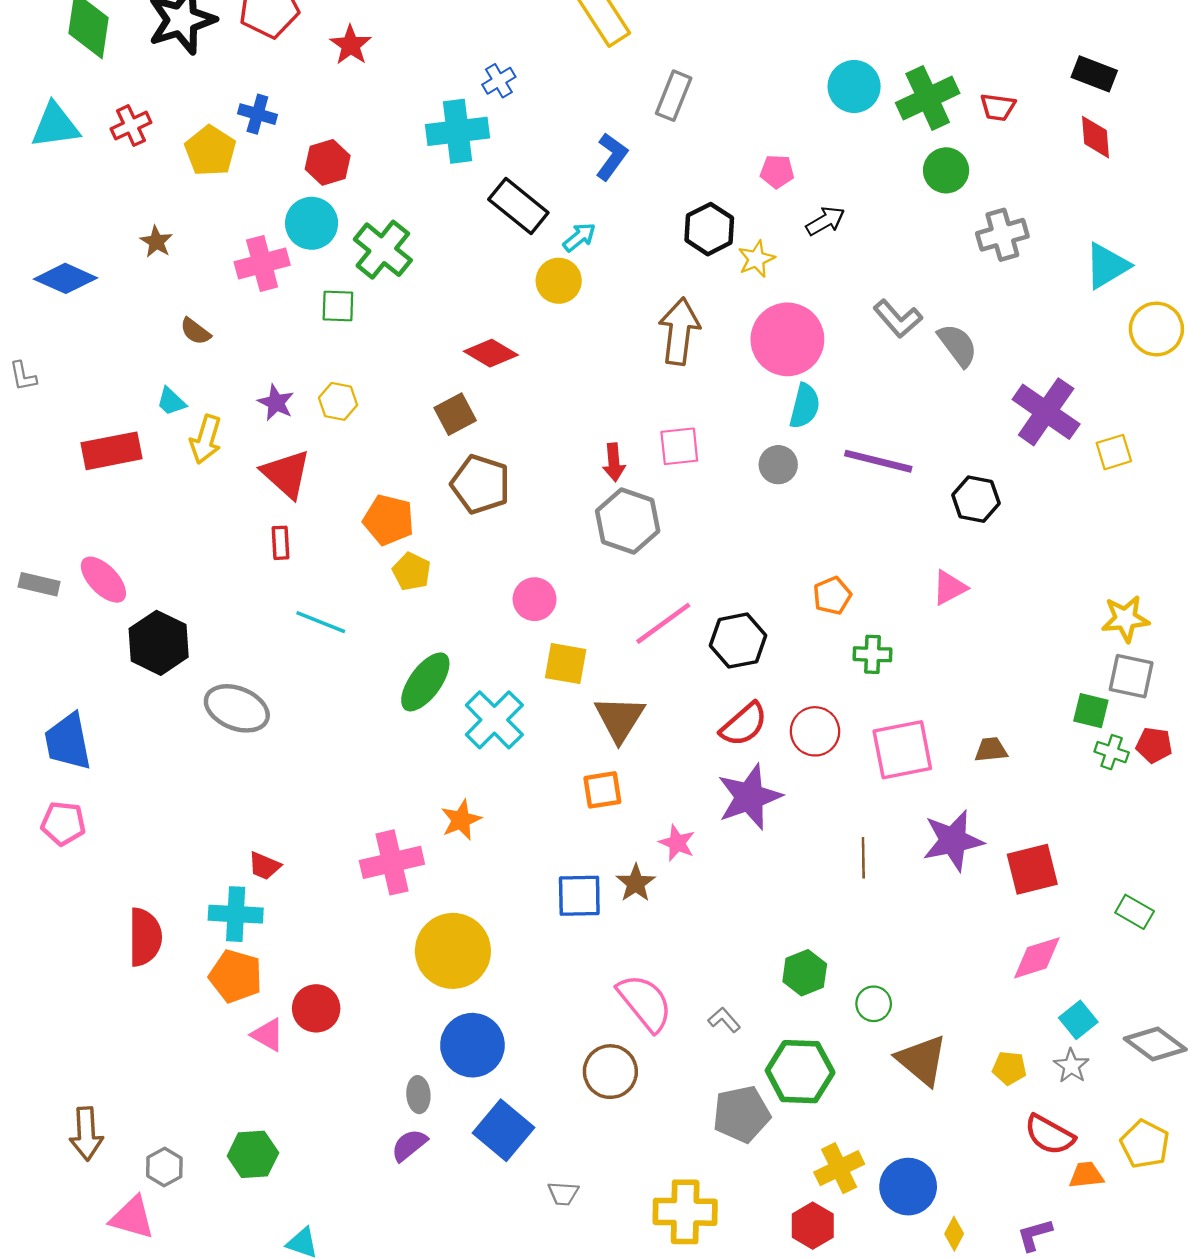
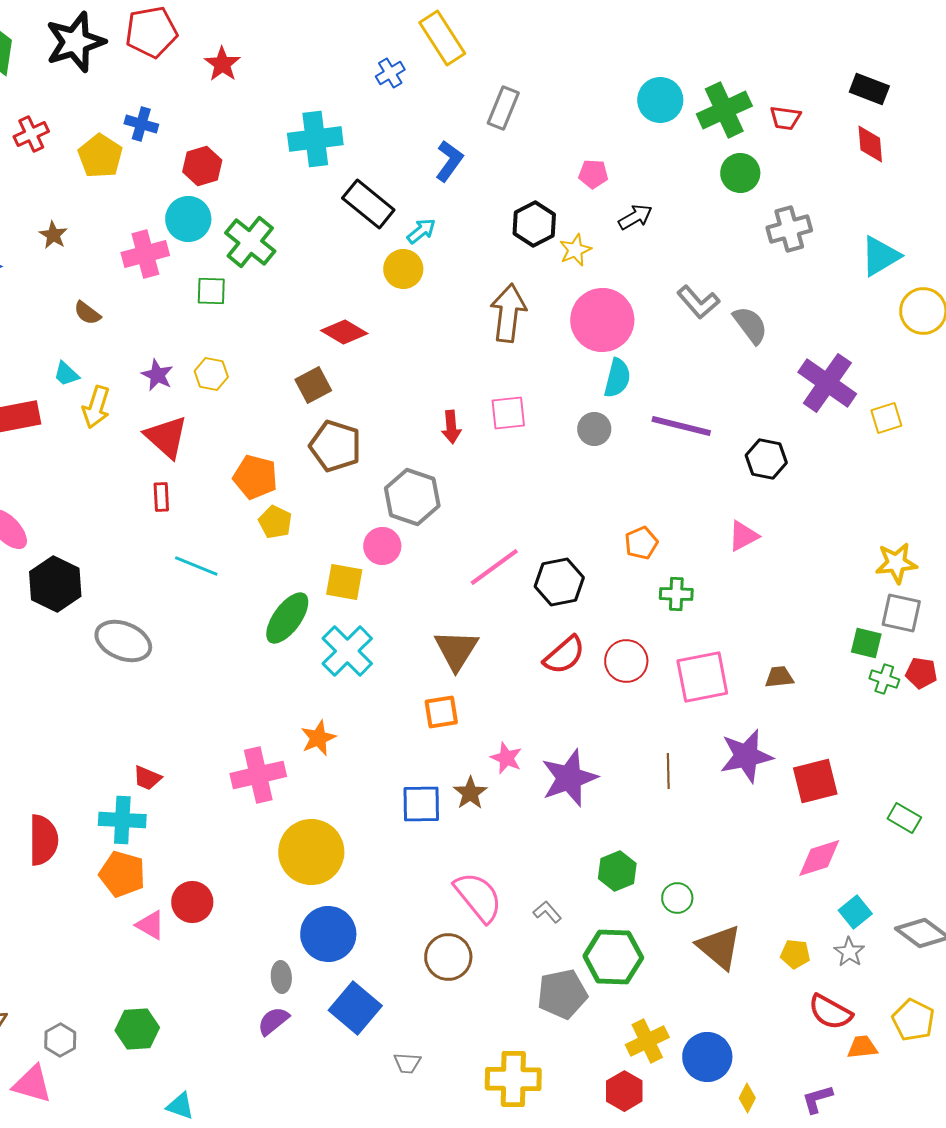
blue cross: (499, 81) -> (390, 73), moved
gray hexagon: (628, 521) -> (412, 497), moved
yellow square: (566, 664) -> (344, 582), moved
purple star: (749, 797) -> (569, 778), moved

